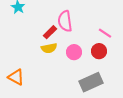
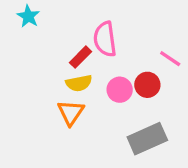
red circle: (99, 51) -> (147, 85), moved
orange triangle: (16, 77) -> (71, 113), moved, turned 36

